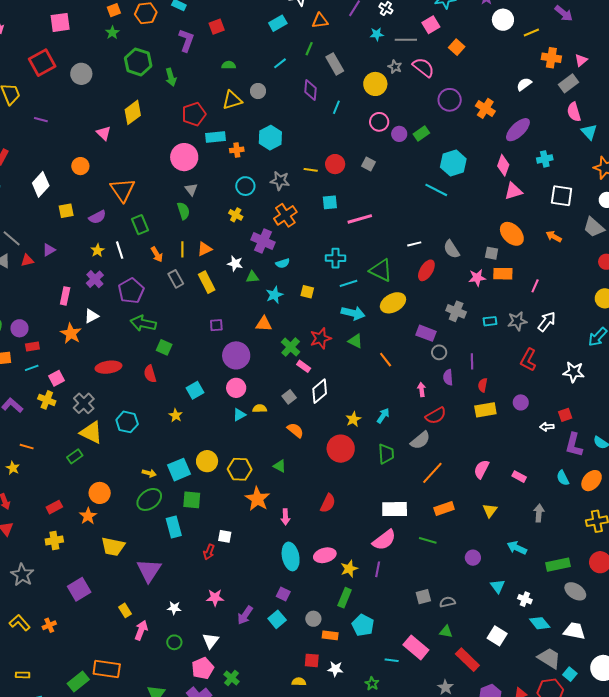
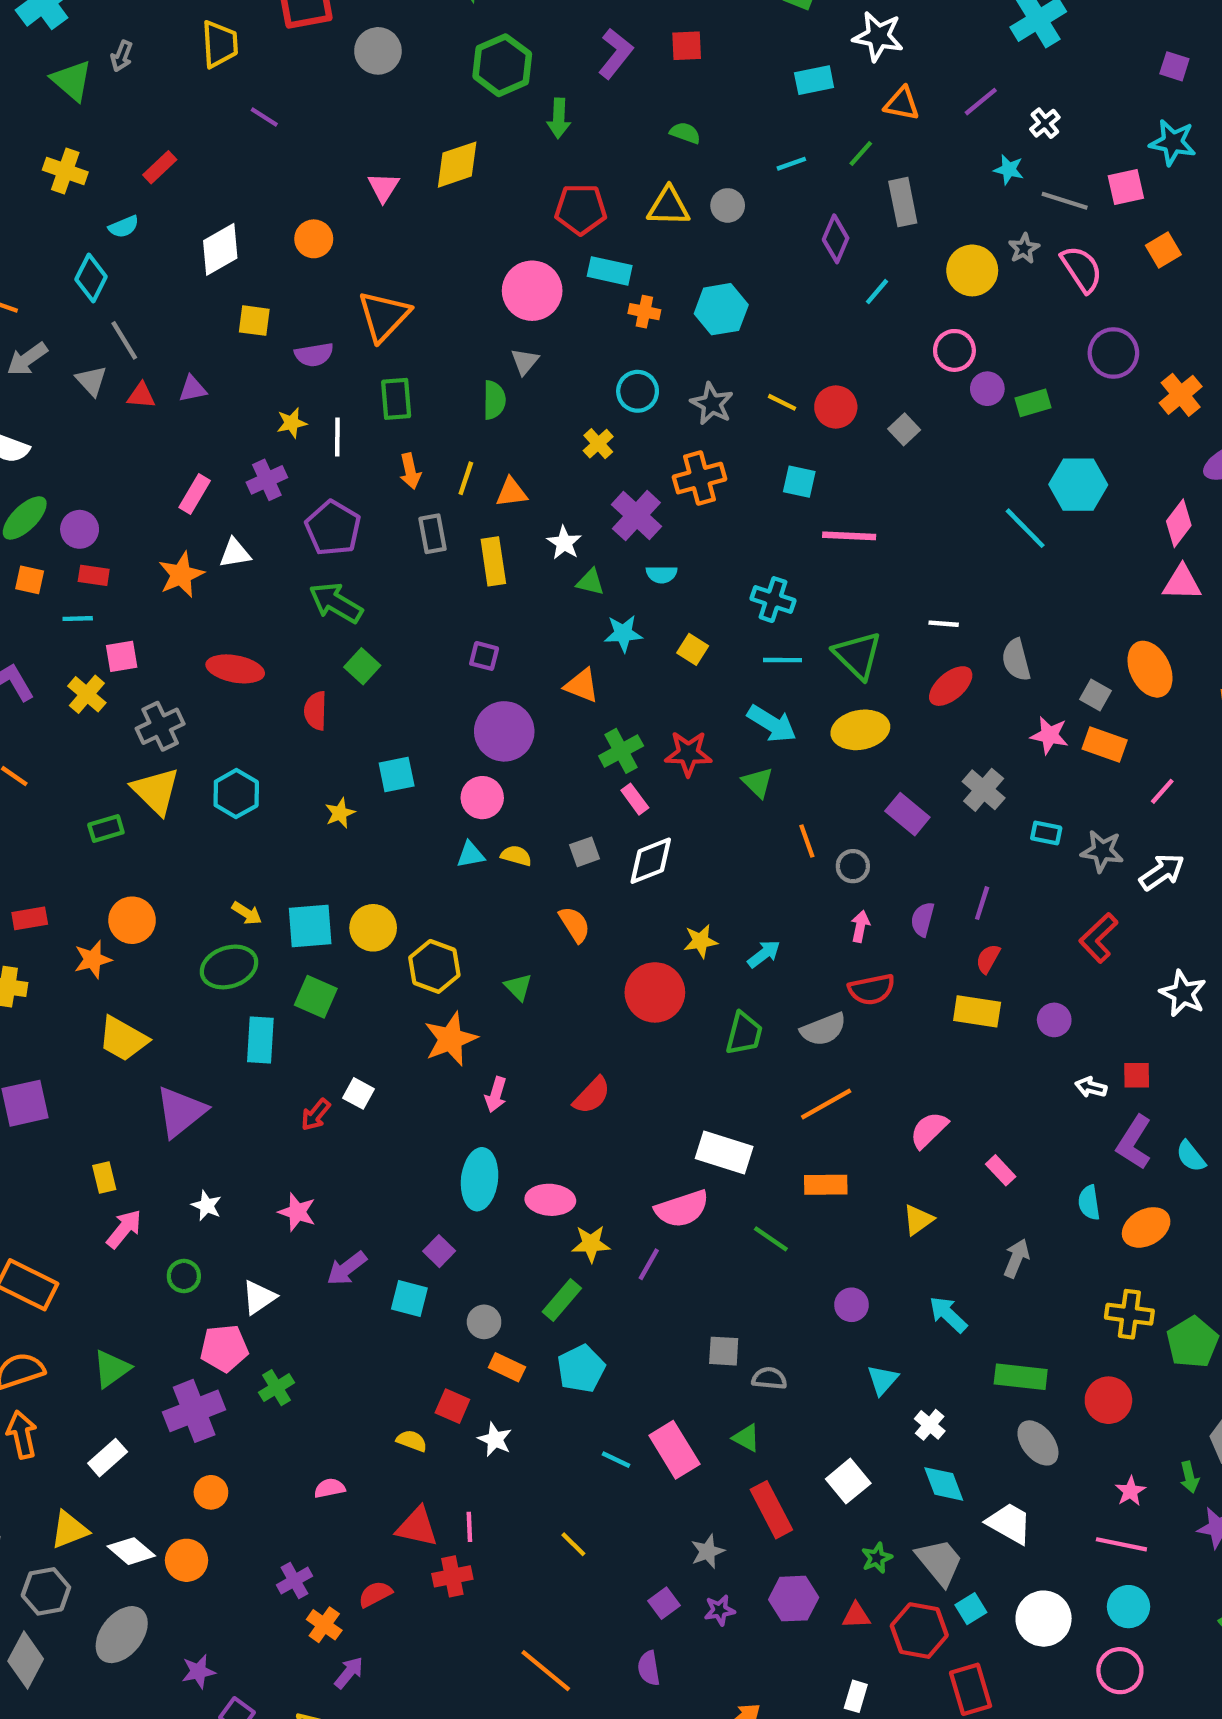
purple pentagon: (131, 291) -> (333, 528), turned -30
gray circle: (439, 352) -> (853, 866), moved
cyan square: (277, 619) -> (409, 1298), turned 36
green star: (372, 684) -> (877, 1558), moved

